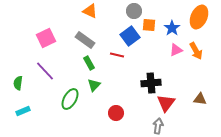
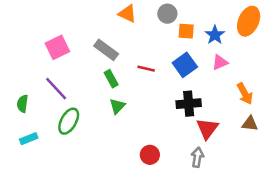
orange triangle: (90, 11) -> (127, 14), moved
blue square: (130, 36) -> (185, 65), moved
orange arrow: (196, 51) -> (245, 94), moved
green ellipse: (70, 99) -> (69, 121), moved
red circle: (116, 113) -> (150, 155), moved

